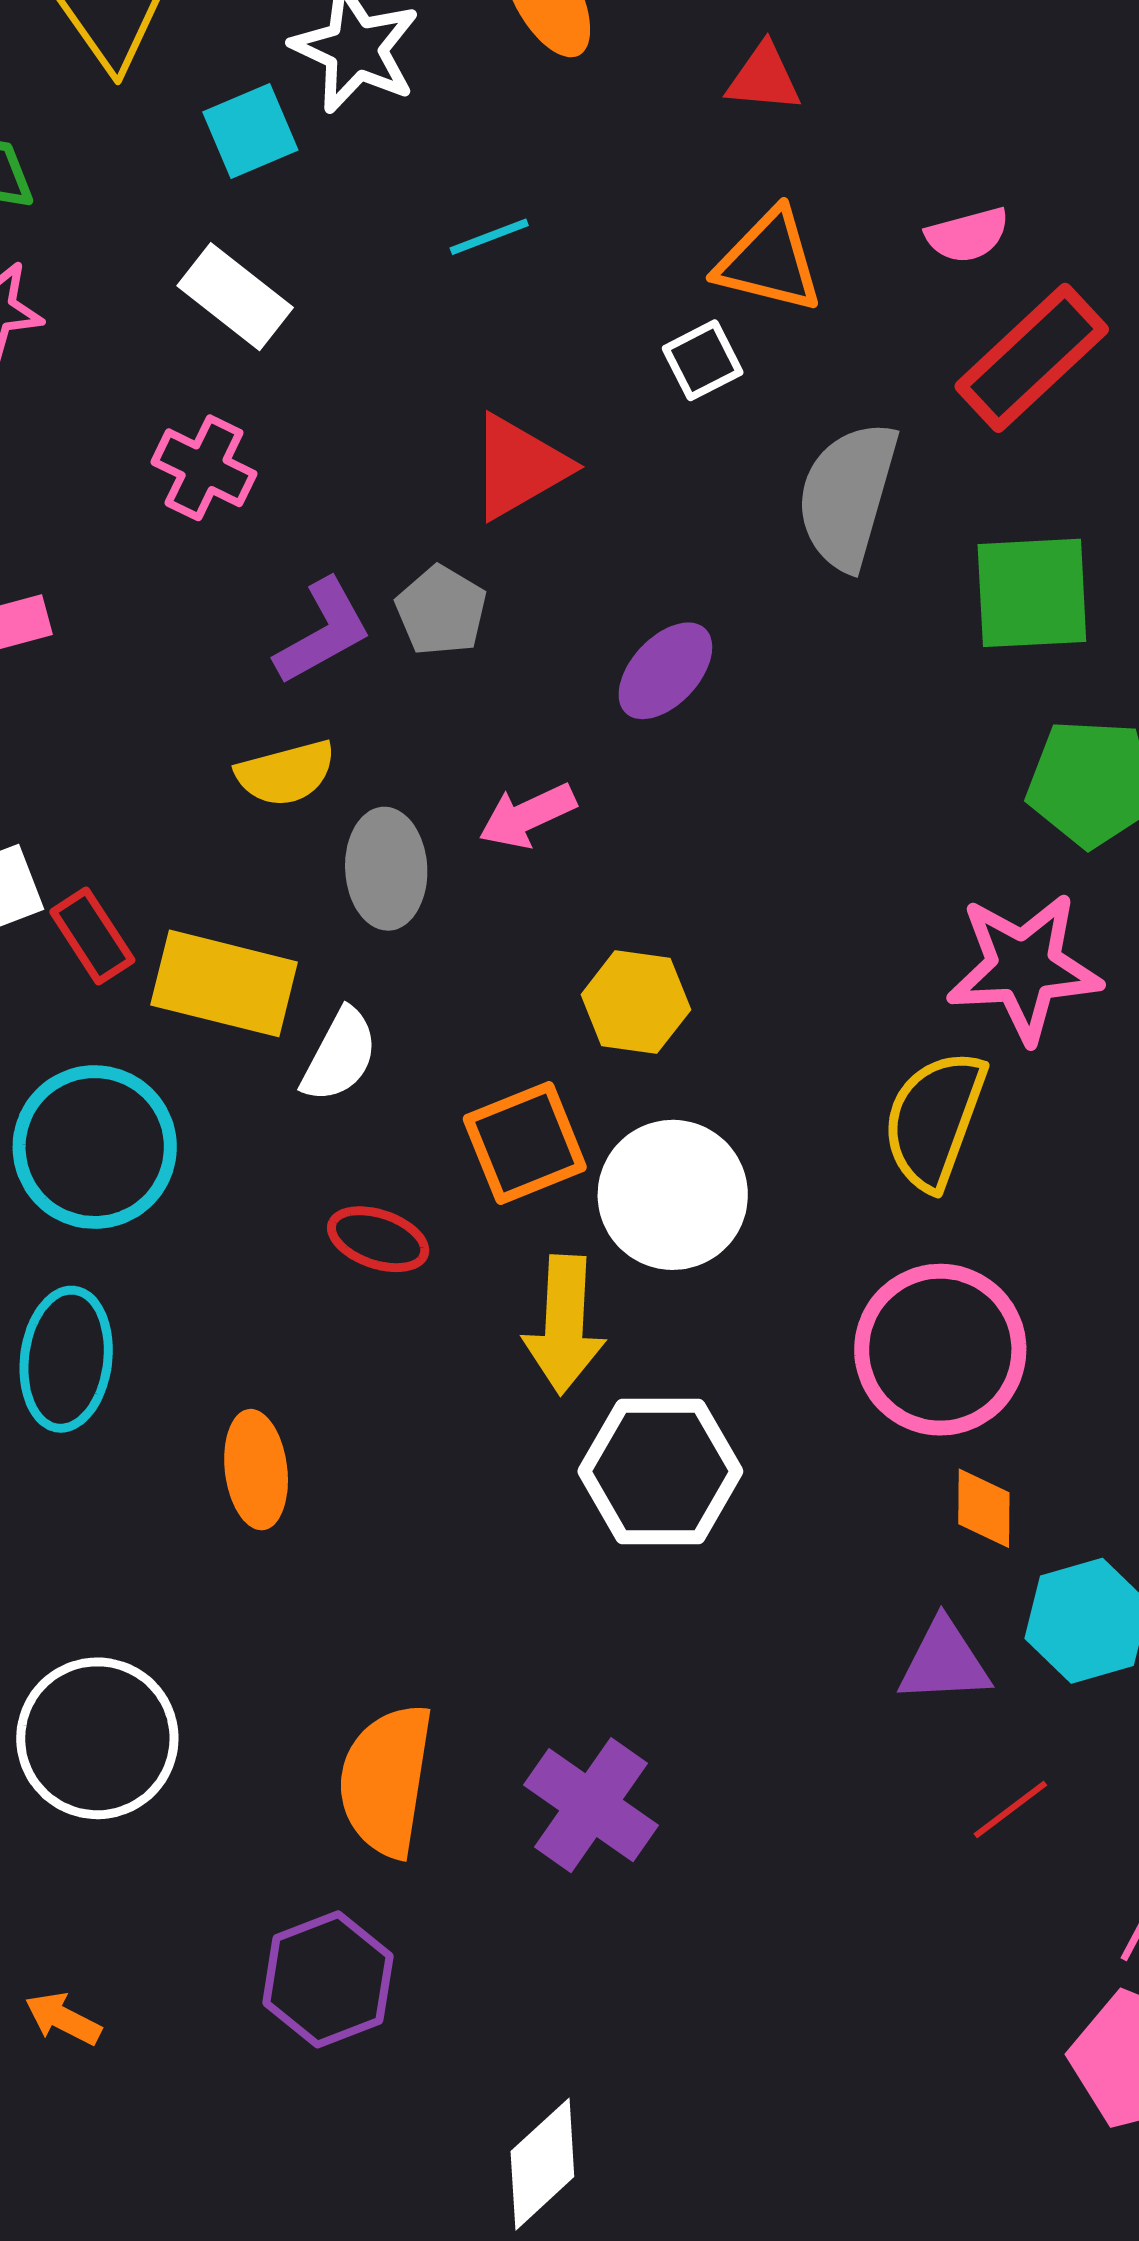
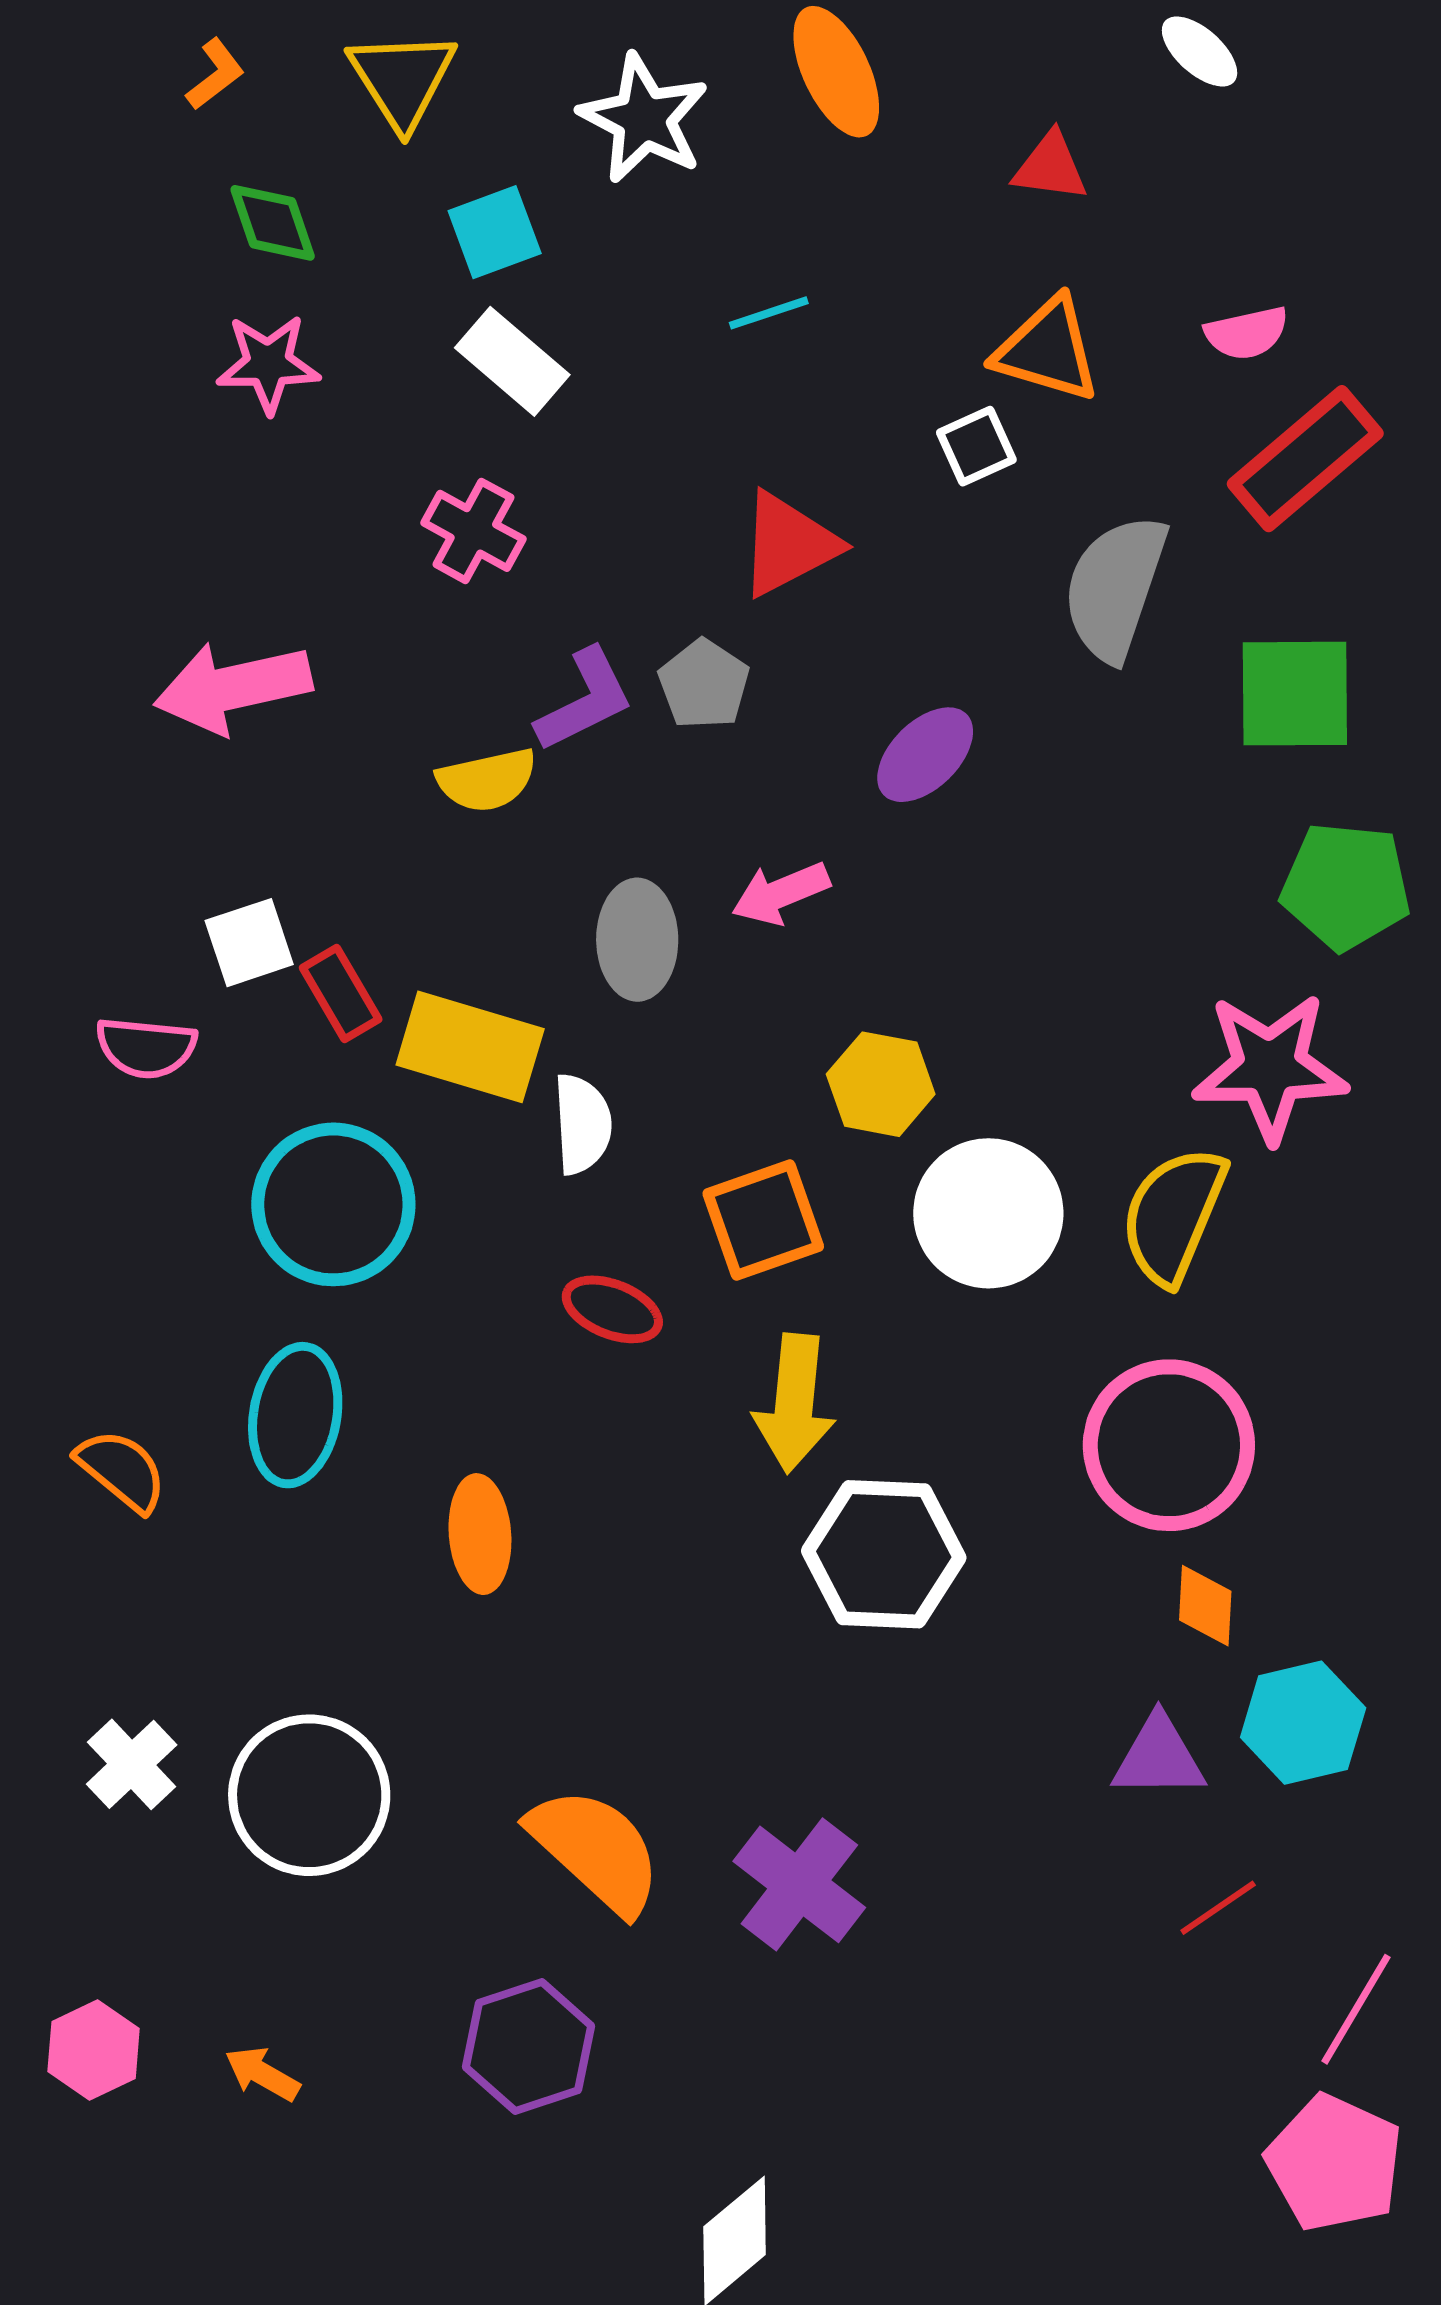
cyan square: (250, 131) -> (495, 232), moved
yellow semicircle: (286, 773) -> (487, 780), moved
white semicircle: (340, 1055) -> (582, 1124), turned -34
white circle: (673, 1195) -> (988, 1213), moved
orange semicircle: (386, 1780) -> (596, 1850), turned 121

